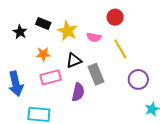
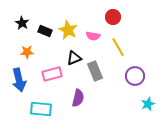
black rectangle: (43, 23) -> (45, 31), moved
black star: (20, 32) -> (22, 23), moved
orange star: (43, 54) -> (27, 52), moved
purple semicircle: (78, 92) -> (78, 98), moved

